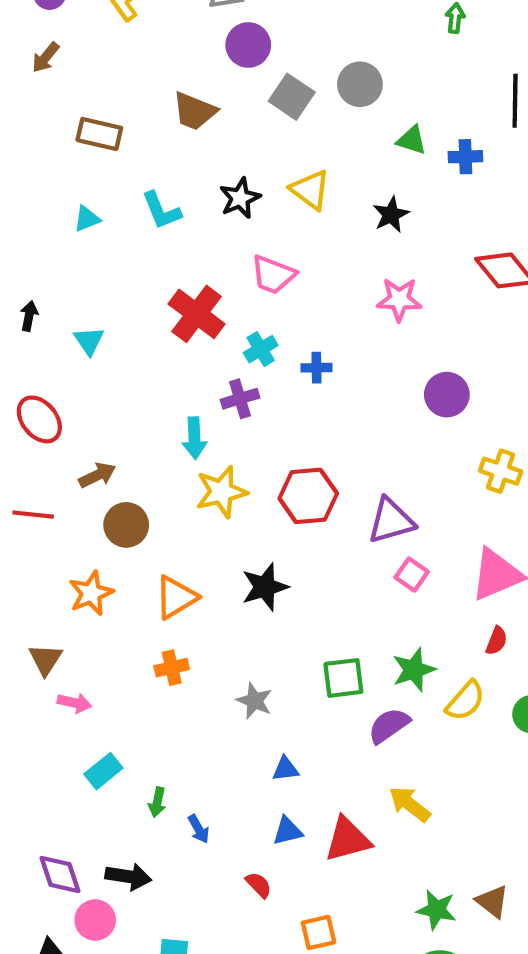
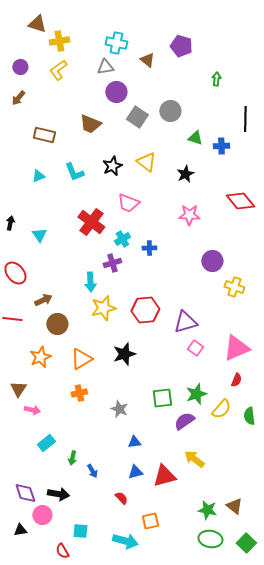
yellow cross: (501, 471) -> (234, 287), moved

